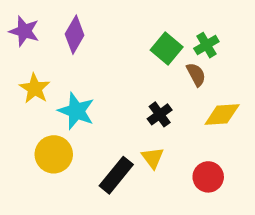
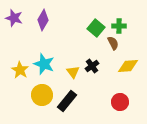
green cross: (206, 45) -> (119, 26), turned 32
yellow star: (35, 88) -> (20, 70), moved
yellow circle: (54, 154) -> (42, 95), moved
yellow triangle: (153, 158) -> (73, 72), moved

